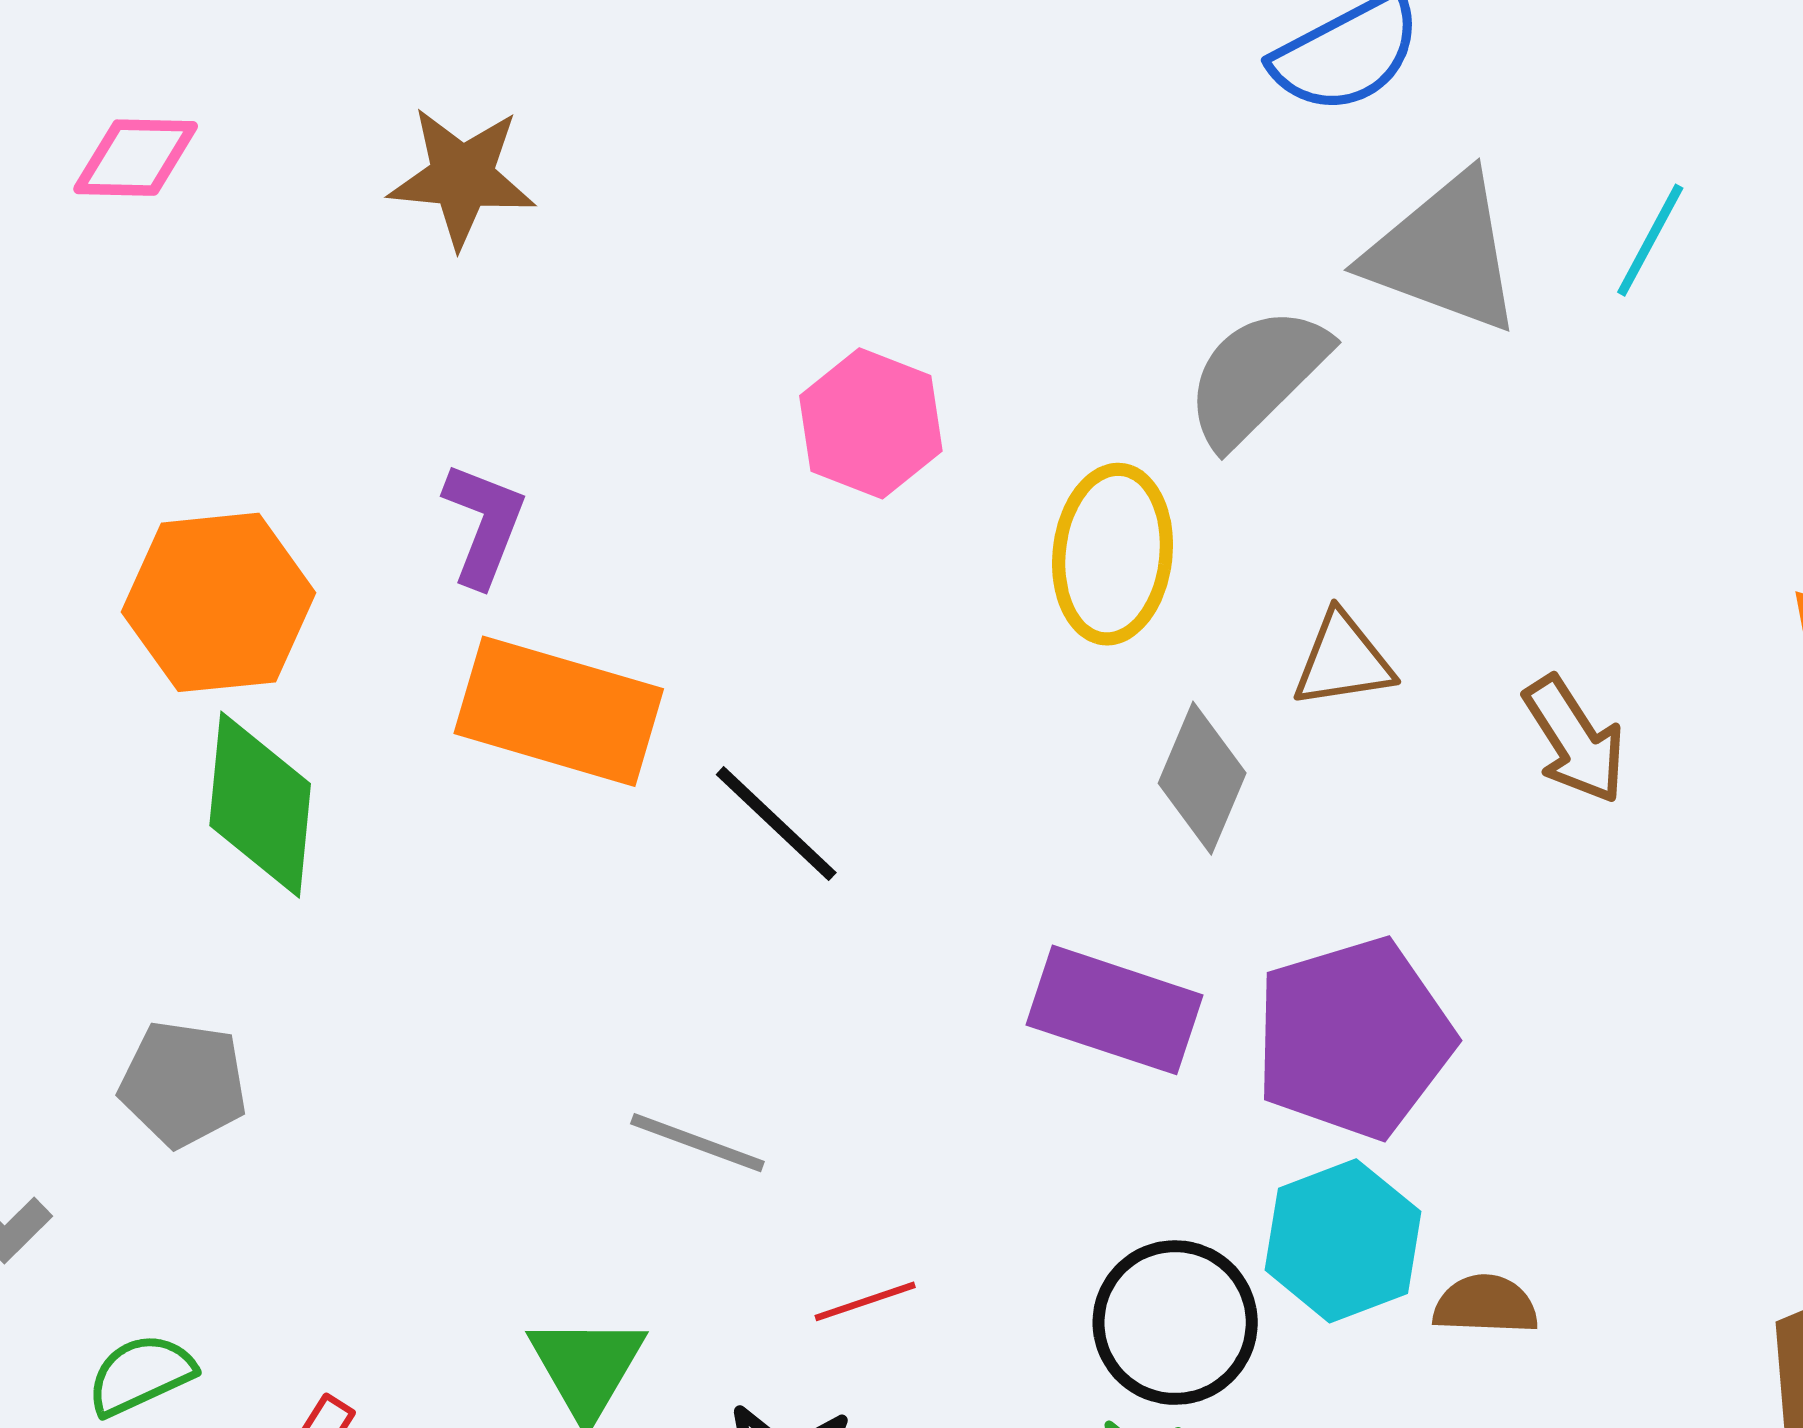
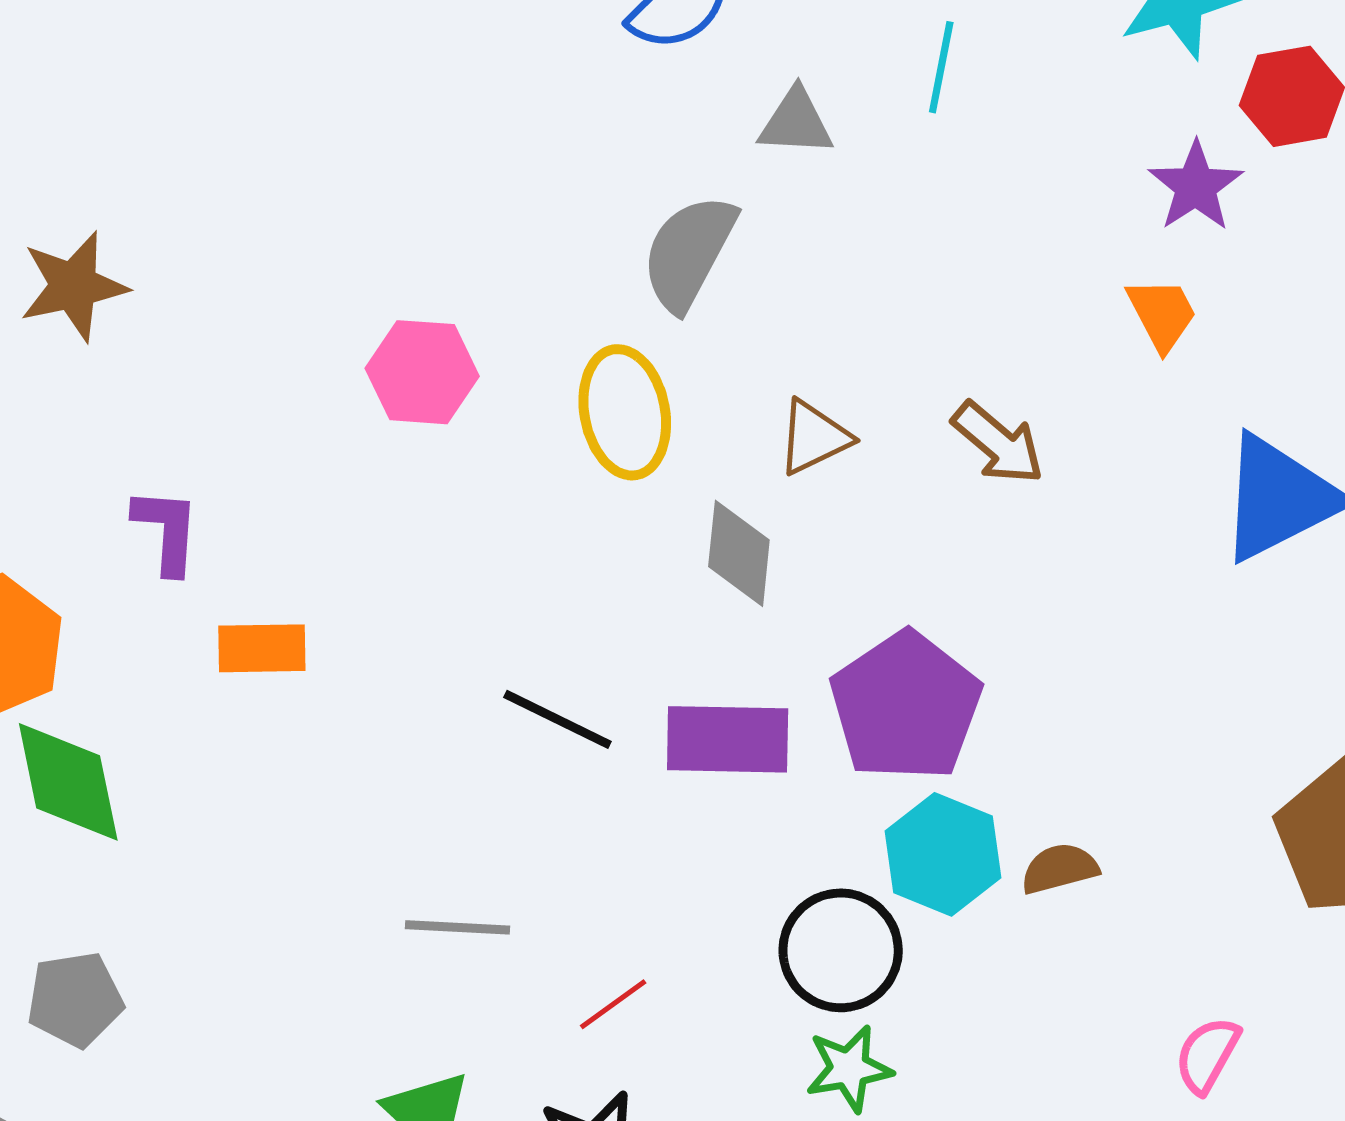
gray triangle: (1444, 253) -> (796, 122), size x0.6
orange rectangle: (559, 711) -> (262, 648), size x0.6
black line: (776, 824) -> (557, 719), moved

